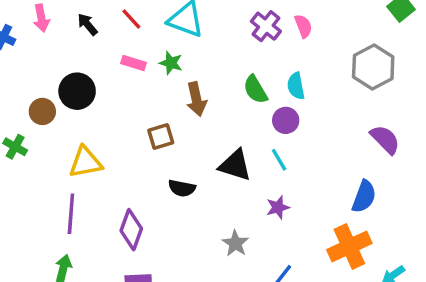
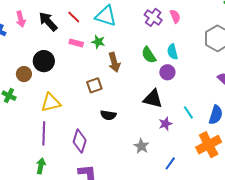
black arrow: (88, 24) -> (48, 21), size x1.5
cyan line: (279, 160) -> (188, 112), moved
black triangle: (235, 165) -> (153, 99), moved

